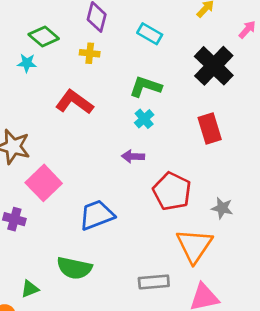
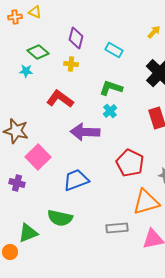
purple arrow: (133, 156) -> (85, 132), moved, size x1.8
orange triangle: (194, 246) -> (146, 202), turned 40
green triangle: (30, 289) -> (28, 233), size x1.5

